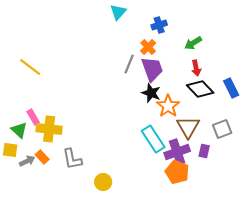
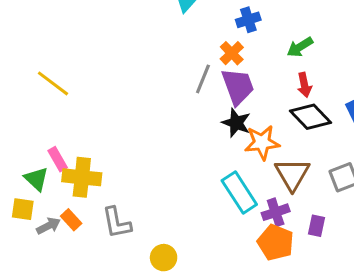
orange star: (168, 106) -> (262, 142), turned 30
purple rectangle: (204, 151) -> (317, 226), moved
purple cross: (177, 152) -> (276, 212), size x0.7

